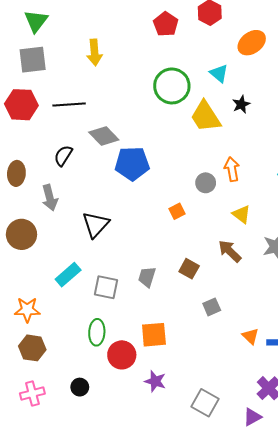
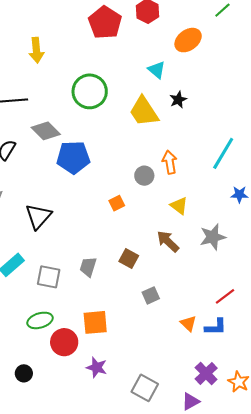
red pentagon: (166, 24) -> (105, 22), size x1.4
green circle: (172, 86) -> (90, 91), moved
green ellipse: (97, 332) -> (40, 320), turned 70

